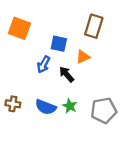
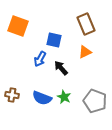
brown rectangle: (94, 26) -> (86, 24), turned -40
orange triangle: (83, 57) -> (85, 52), moved
gray pentagon: (104, 110) -> (95, 101), turned 30

